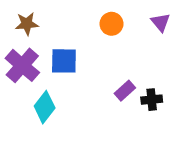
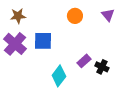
black cross: (152, 100) -> (102, 67), turned 32
cyan diamond: (45, 107) -> (59, 76), moved

